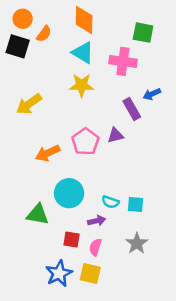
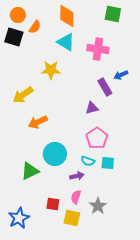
green square: (143, 33) -> (113, 14), moved
yellow star: (82, 85) -> (51, 70), moved
yellow arrow: (29, 104) -> (23, 95), moved
pink pentagon: (85, 142) -> (97, 138), moved
green triangle: (38, 214) -> (30, 171), turned -36
red square: (72, 240) -> (53, 204), moved
gray star: (137, 243) -> (98, 206), moved
blue star: (59, 273) -> (19, 218), moved

